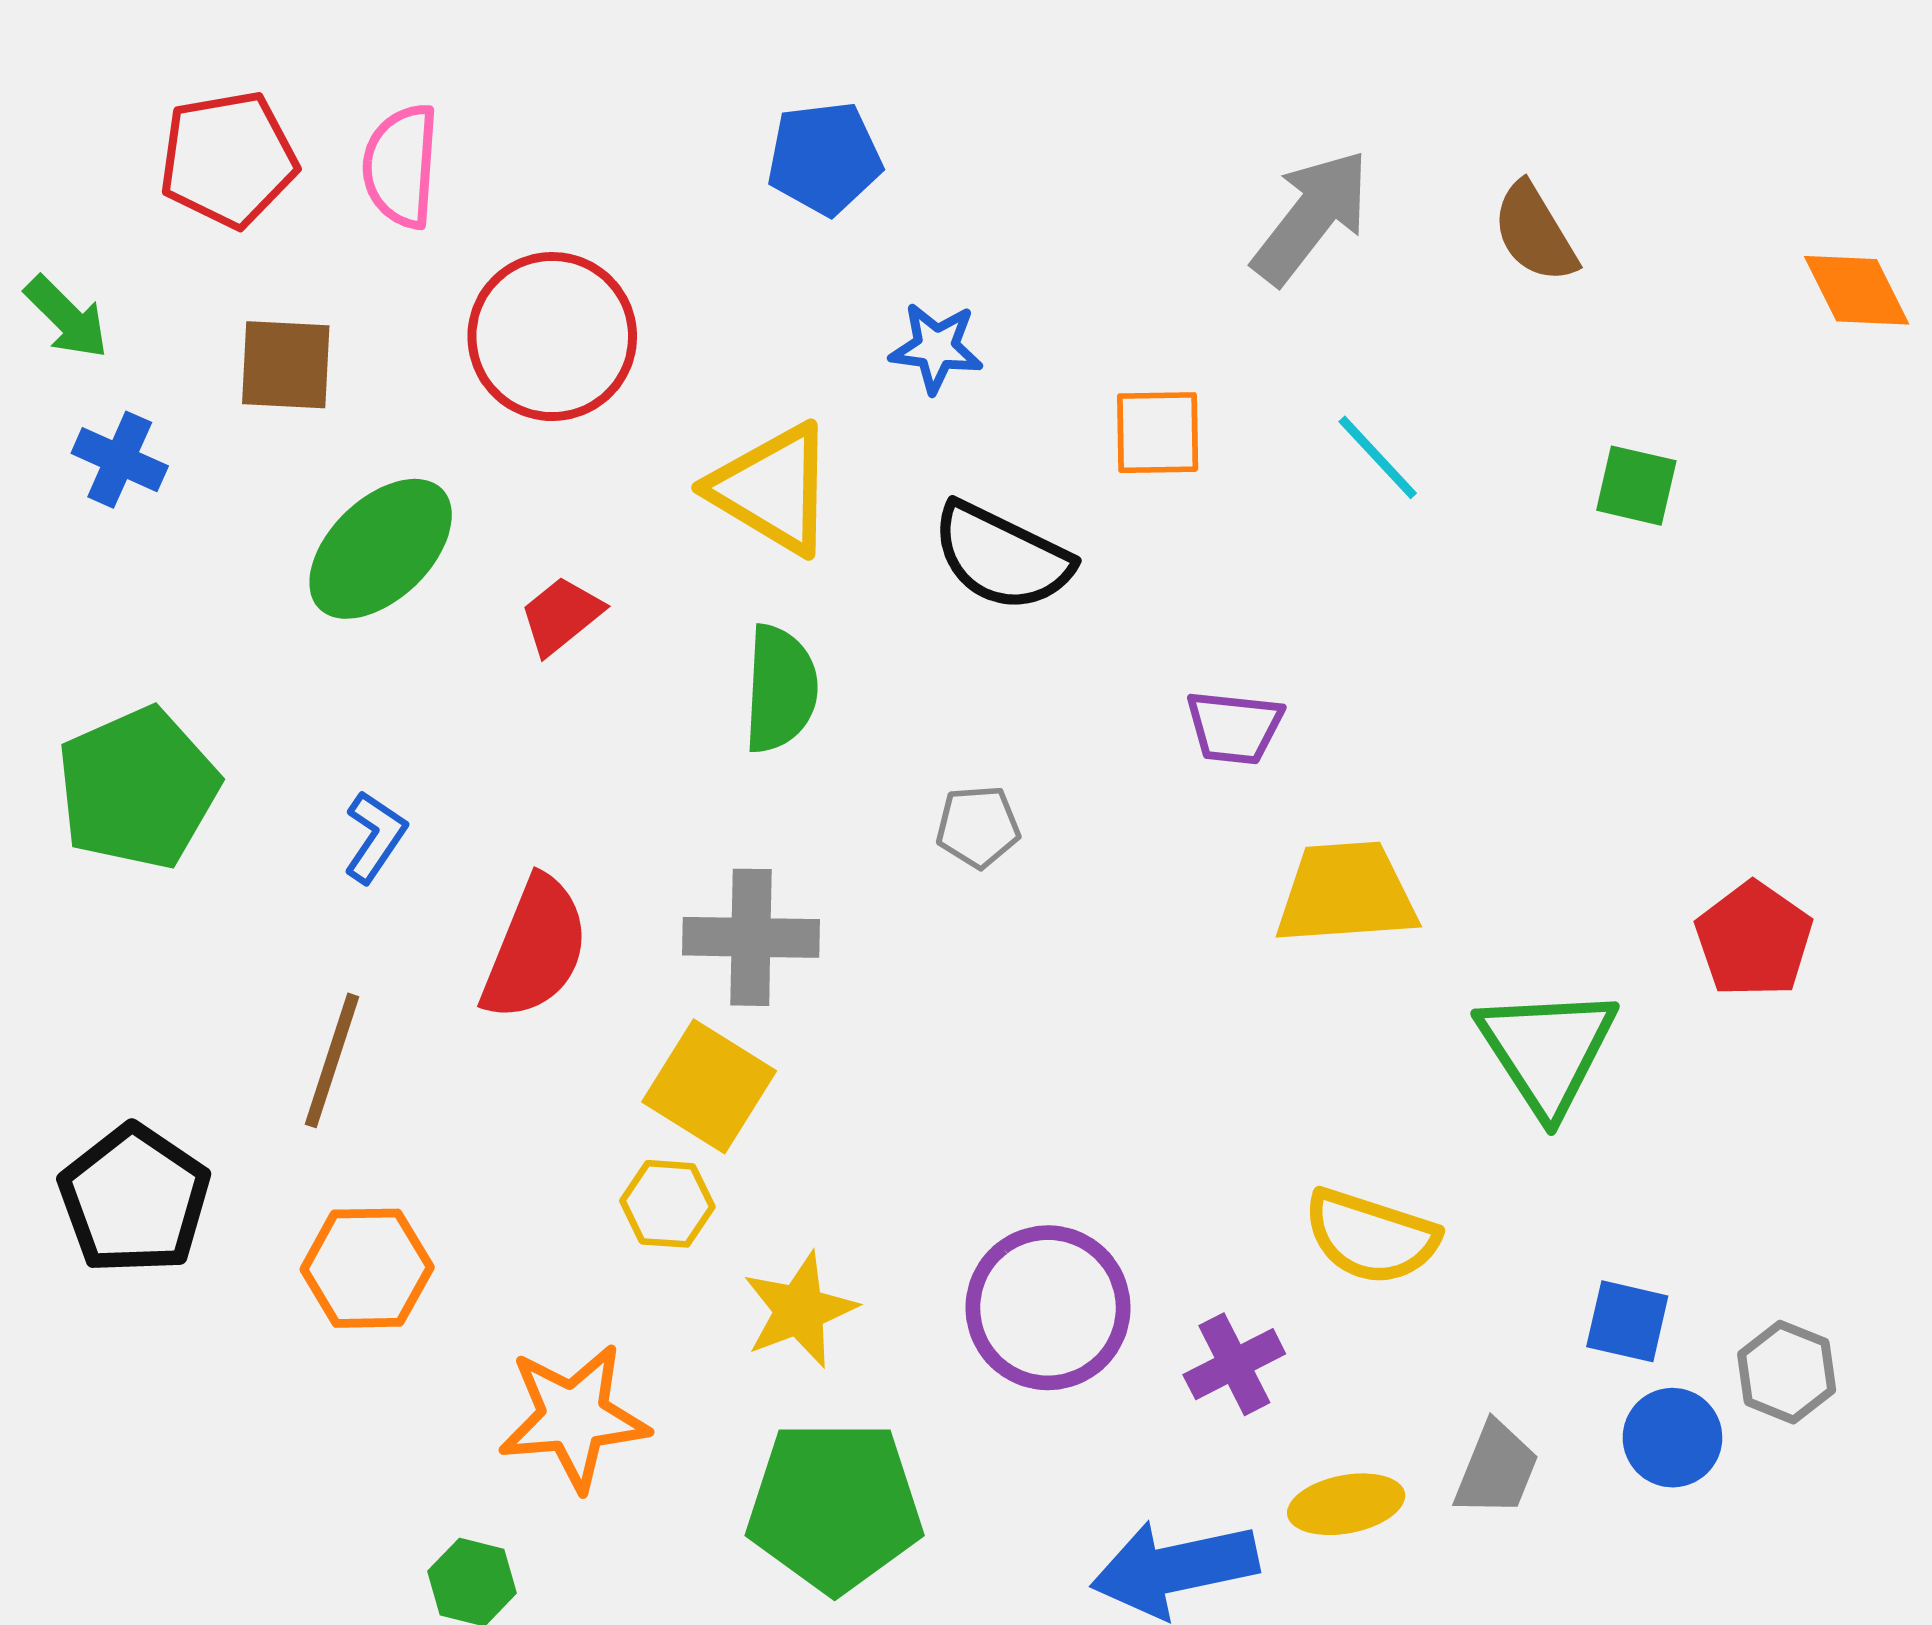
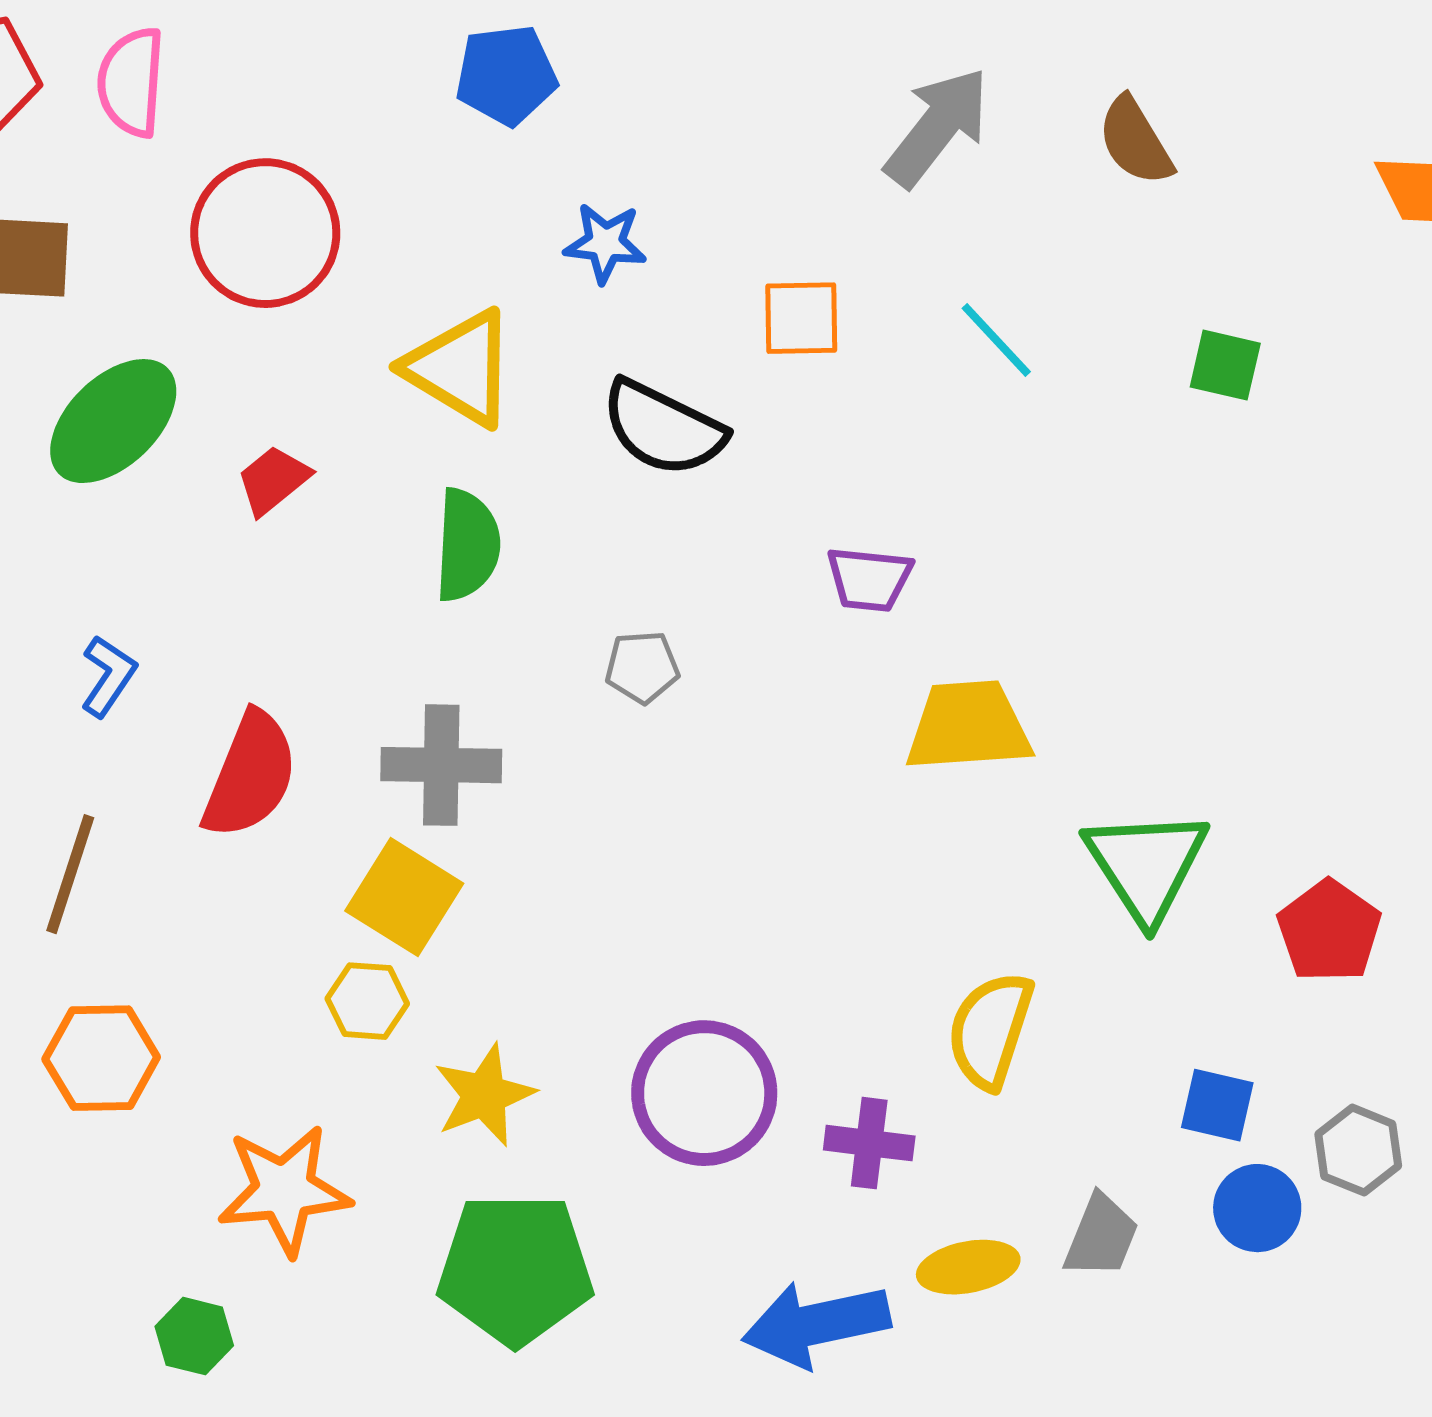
red pentagon: (1754, 940) -> (1329, 931), moved
yellow semicircle: (1371, 1237) -> (990, 1030), turned 90
purple cross: (1234, 1364) -> (869, 1143), turned 34

